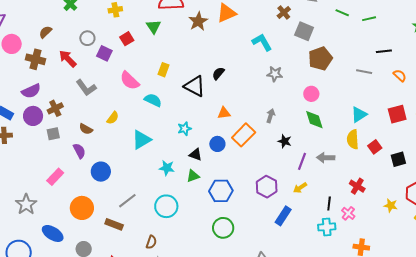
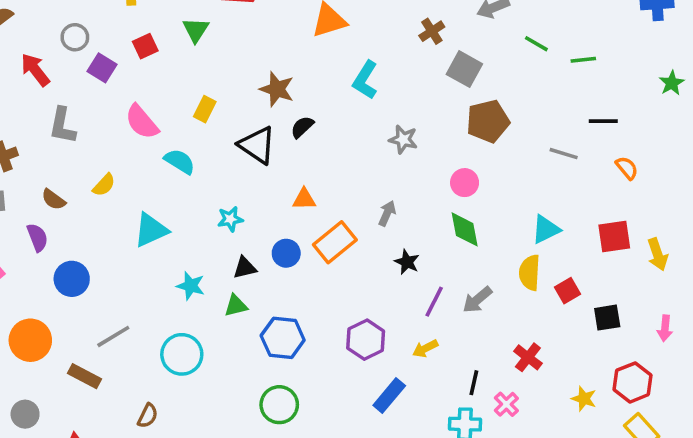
brown star: (198, 21) -> (277, 89), moved, turned -30
cyan L-shape: (262, 42) -> (365, 80), moved, turned -125
gray L-shape: (86, 88) -> (62, 126), turned 40
black triangle: (196, 155) -> (245, 268), turned -40
gray arrow: (326, 158) -> (477, 300), turned -48

